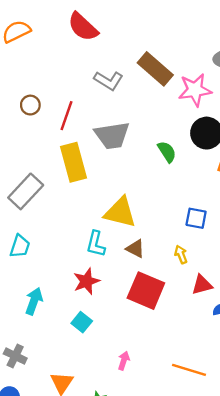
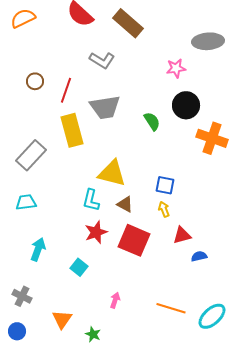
brown rectangle: (155, 69) -> (128, 23), moved
pink star: (195, 90) -> (176, 68), size x0.7
blue square: (196, 218) -> (165, 185), moved
cyan trapezoid: (20, 246) -> (26, 202), turned -115
red star: (86, 281) -> (96, 232), moved

